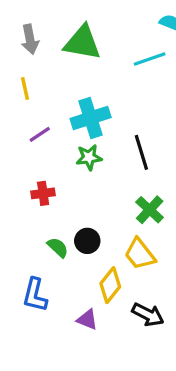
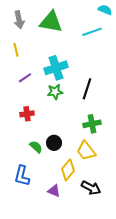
black line: (141, 152) -> (87, 89), turned 35
green cross: (150, 210) -> (92, 124), turned 36

